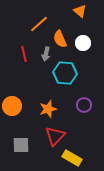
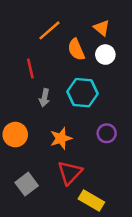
orange triangle: (80, 11) -> (102, 28), moved
gray arrow: (46, 54) -> (44, 98), moved
gray square: (21, 145) -> (27, 184), turned -36

